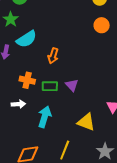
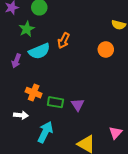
orange circle: (102, 25) -> (106, 49), moved
orange arrow: (53, 56) -> (64, 41), moved

